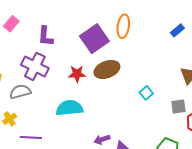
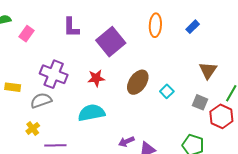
orange ellipse: (123, 26) -> (155, 25), moved
purple L-shape: (45, 36) -> (71, 27), moved
brown ellipse: (107, 69) -> (138, 82), moved, turned -30
gray square: (178, 106) -> (200, 102), turned 35

